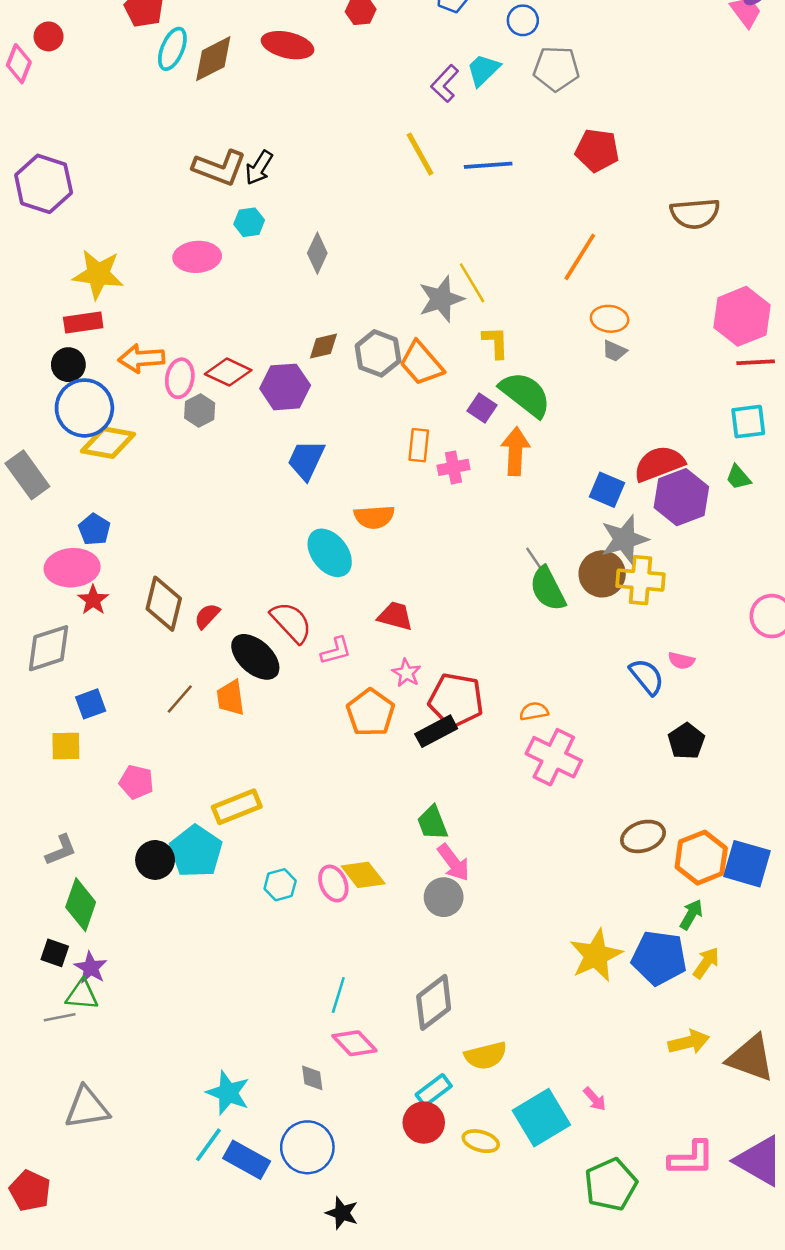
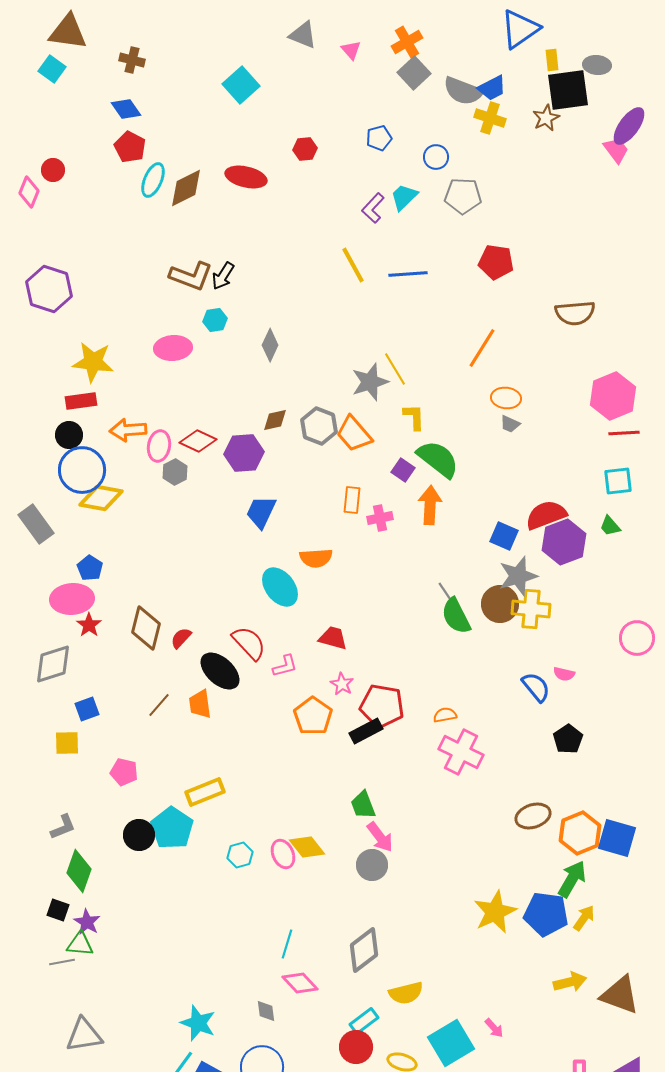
green arrow: (691, 914) -> (572, 879), size x1.5

